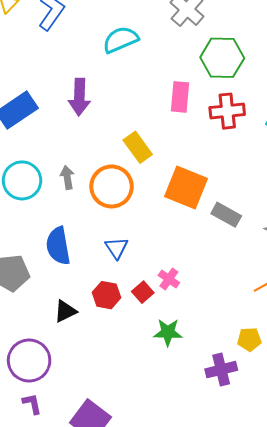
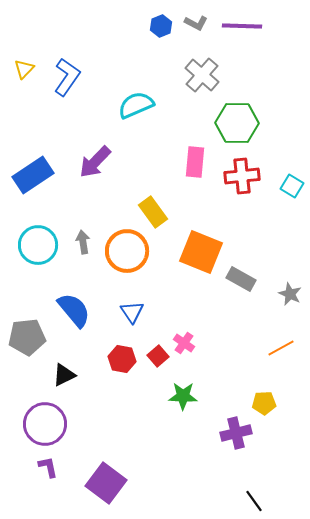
purple arrow: (79, 97) -> (95, 162), turned 42
blue semicircle: (58, 246) -> (74, 310), turned 150
black triangle: (65, 311) -> (64, 375), moved

